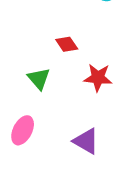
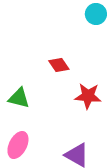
green triangle: (39, 79) -> (19, 98), moved, turned -35

